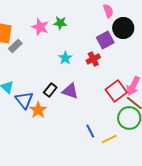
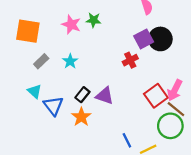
black circle: (123, 28) -> (160, 39), moved
gray rectangle: (15, 46) -> (41, 61), moved
cyan star: (65, 58) -> (70, 61), moved
orange star: (38, 110) -> (81, 117), moved

